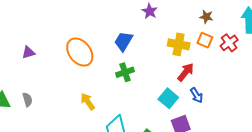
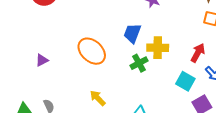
yellow cross: (179, 44) -> (158, 48), moved
yellow arrow: (88, 102) -> (98, 98), moved

